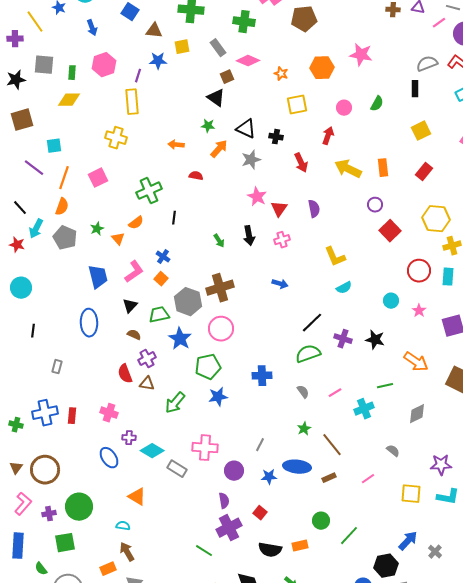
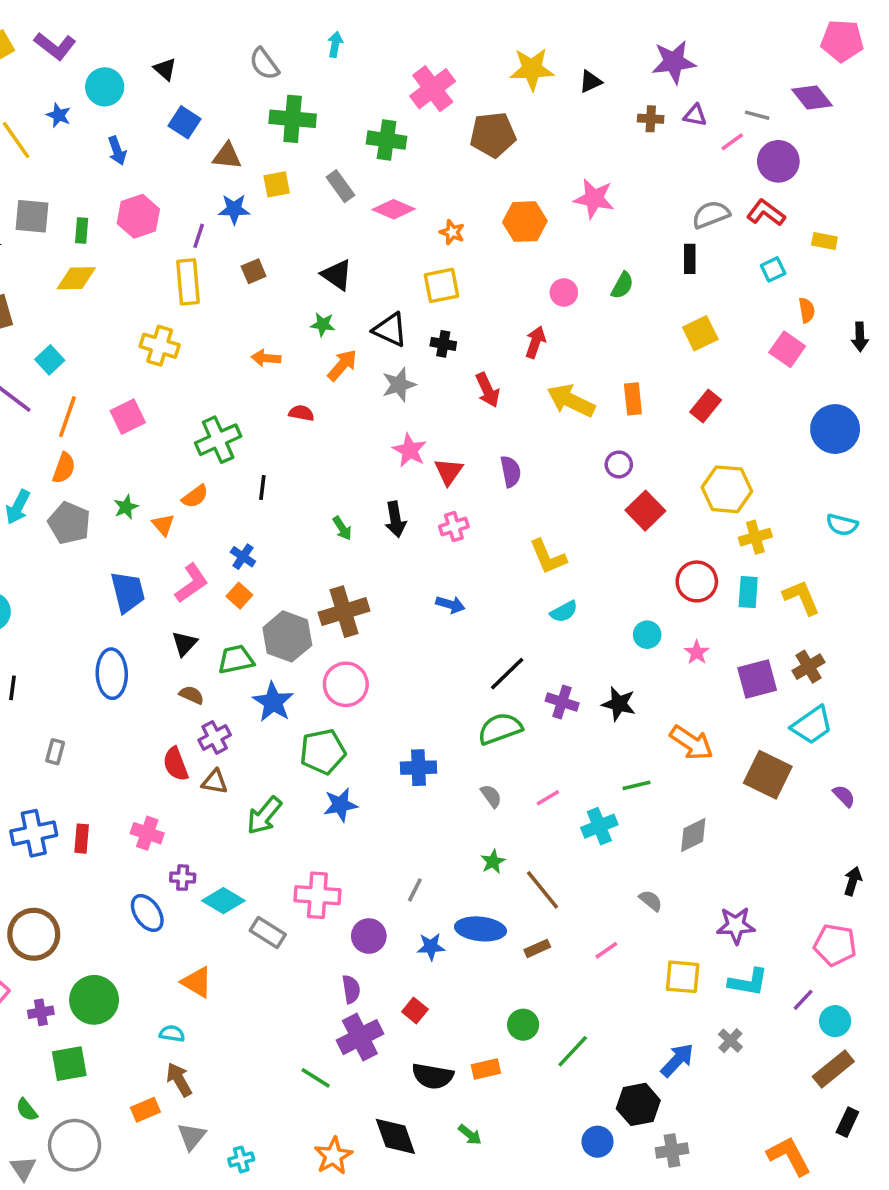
brown square: (227, 77) -> (254, 271), moved
yellow square: (297, 105) -> (442, 285), moved
cyan square: (54, 146) -> (50, 360), turned -35
gray cross: (435, 552) -> (730, 1041), moved

